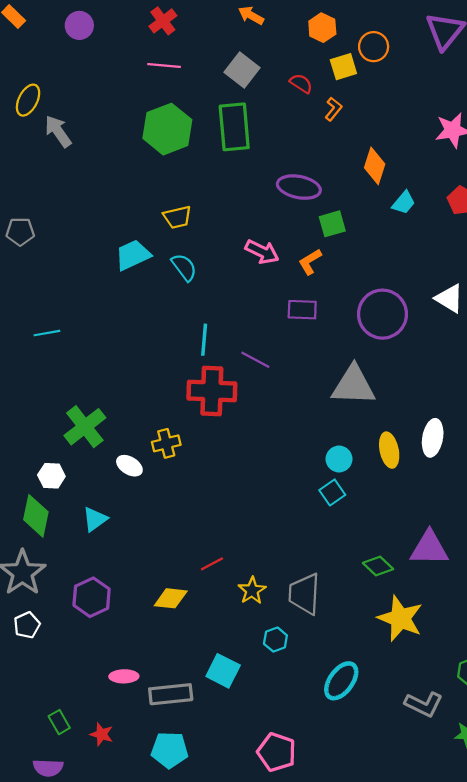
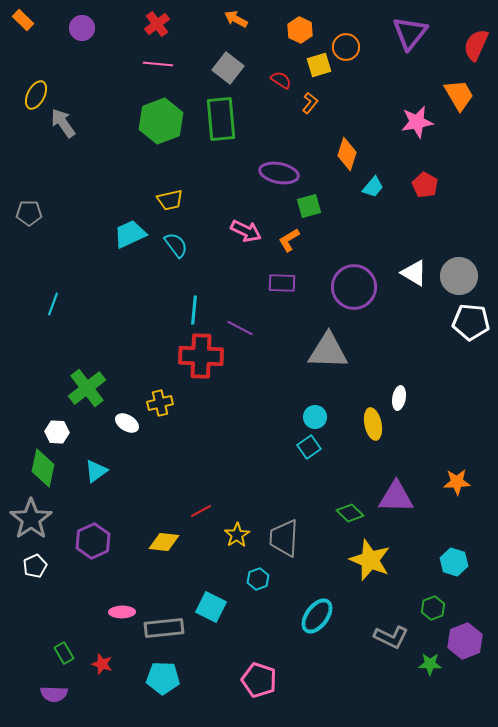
cyan line: (47, 333) -> (53, 304), turned -60
white ellipse: (433, 438) -> (399, 398), size x0.7
yellow ellipse: (389, 450) -> (373, 424), moved

